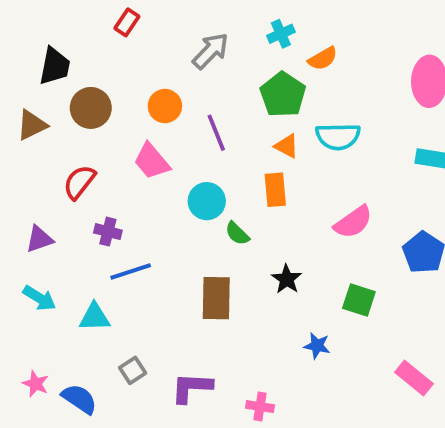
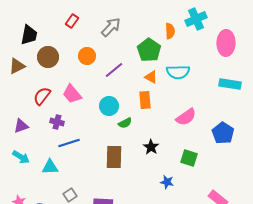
red rectangle: (127, 22) -> (72, 21), moved
cyan cross: (281, 34) -> (196, 19), moved, size x1.5
orange semicircle: (323, 58) -> (170, 31), turned -63
purple line: (216, 133) -> (114, 70), turned 72
pink trapezoid: (152, 161) -> (72, 94), moved
green semicircle: (237, 233) -> (125, 123), turned -72

